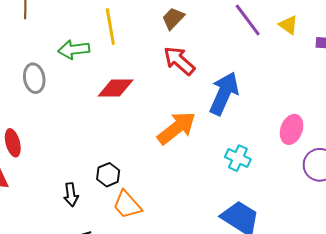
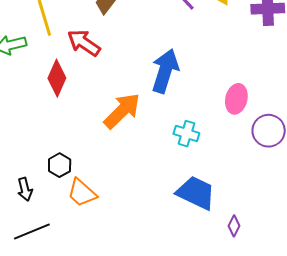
red arrow: (179, 61) -> (84, 43), moved
red diamond: (116, 88) -> (57, 78), turned -60

